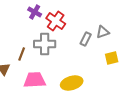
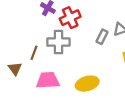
red cross: (56, 21) -> (70, 18), turned 30

